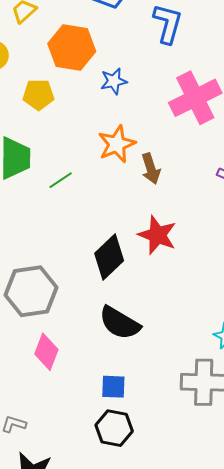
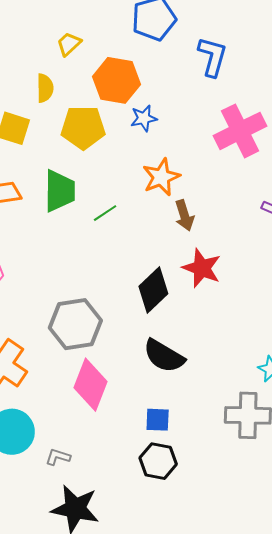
blue star: (114, 81) -> (144, 118), moved
yellow pentagon: (38, 95) -> (83, 127), size x1.4
brown arrow: (151, 169) -> (184, 215), moved
pink diamond: (46, 352) -> (91, 385), size x1.4

